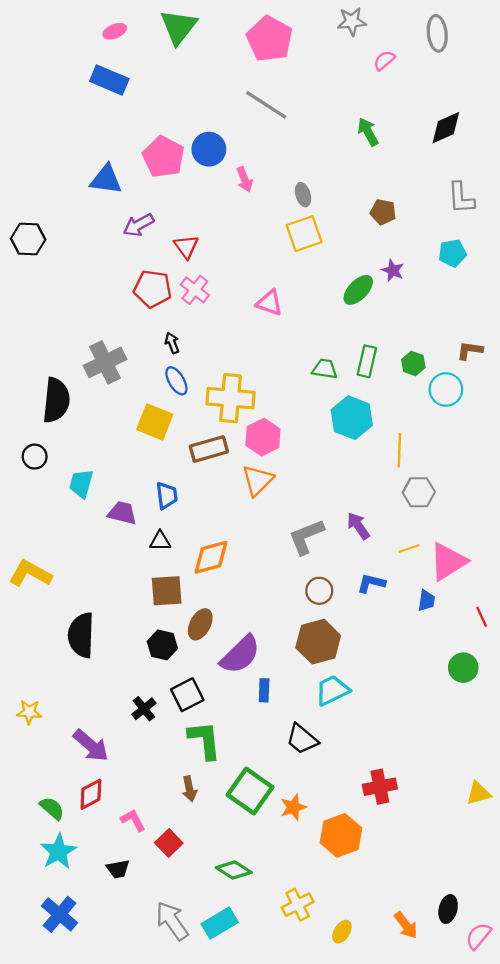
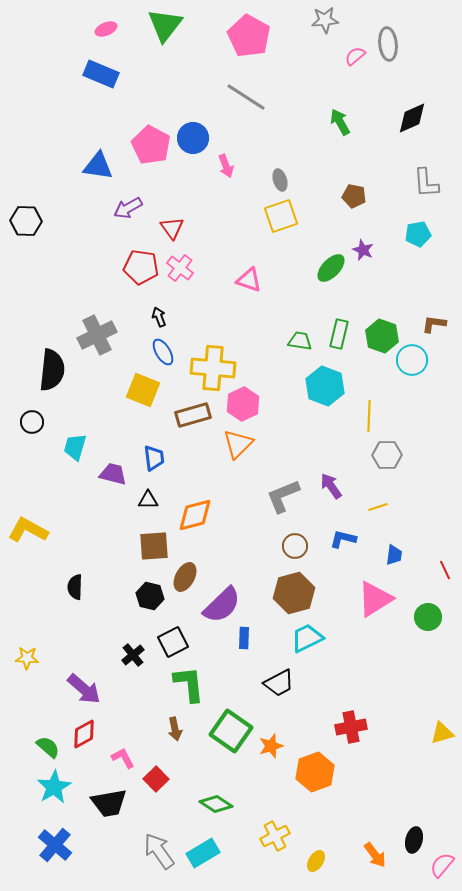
gray ellipse: (437, 33) -> (388, 44), moved
green hexagon: (413, 363) -> (382, 336), size x1.5
pink triangle: (448, 562) -> (375, 599), moved
black semicircle: (81, 635) -> (75, 587), size x0.6
black trapezoid: (302, 739) -> (279, 683), turned -68
black trapezoid: (118, 869) -> (109, 803), size x1.6

